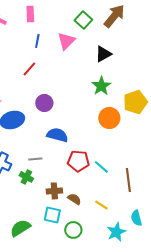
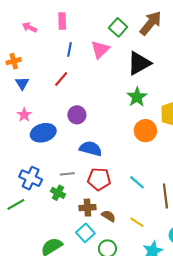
black triangle: (103, 54) -> (139, 63), size x1.4
red pentagon: (78, 161) -> (99, 179), moved
cyan square: (52, 215) -> (85, 233), turned 36

